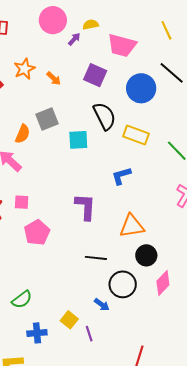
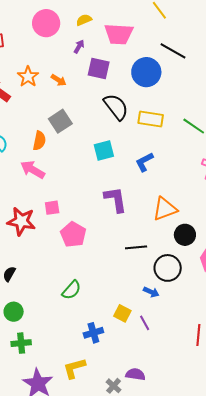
purple arrow: (74, 39) -> (79, 47), moved
cyan square: (78, 140) -> (104, 150), moved
green semicircle: (22, 300) -> (71, 290), moved

